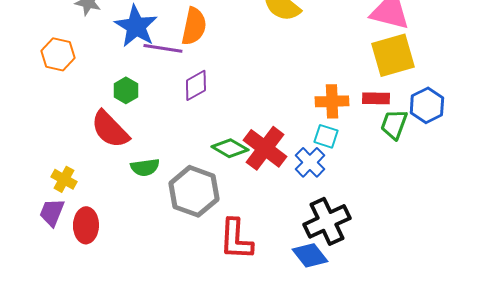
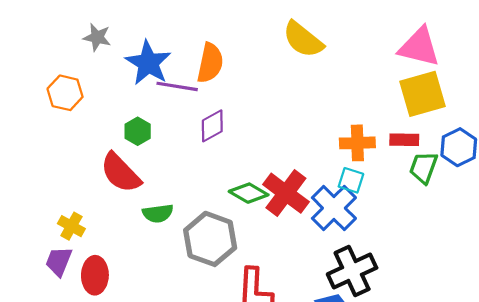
blue cross: (310, 162) -> (334, 208), size x1.4

